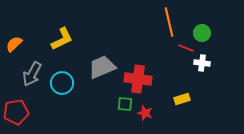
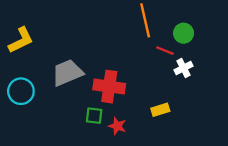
white cross: (202, 63) -> (184, 68), turned -35

